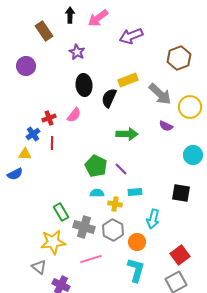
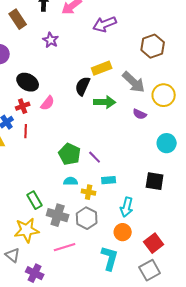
black ellipse: (84, 85) -> (28, 82), moved, turned -55
green arrow: (127, 134) -> (105, 102), moved
orange circle: (137, 242) -> (123, 232), moved

